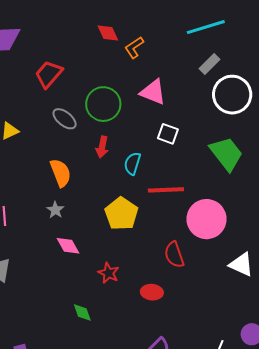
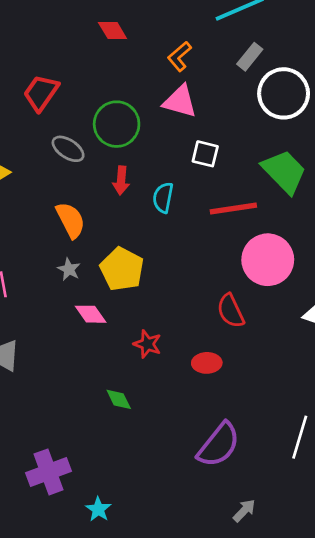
orange L-shape: (134, 47) -> (179, 56), moved
red line: (166, 190) -> (233, 208), moved
yellow pentagon: (121, 214) -> (122, 269), moved

